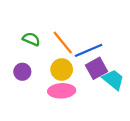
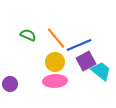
purple circle: (22, 72) -> (10, 84), moved

